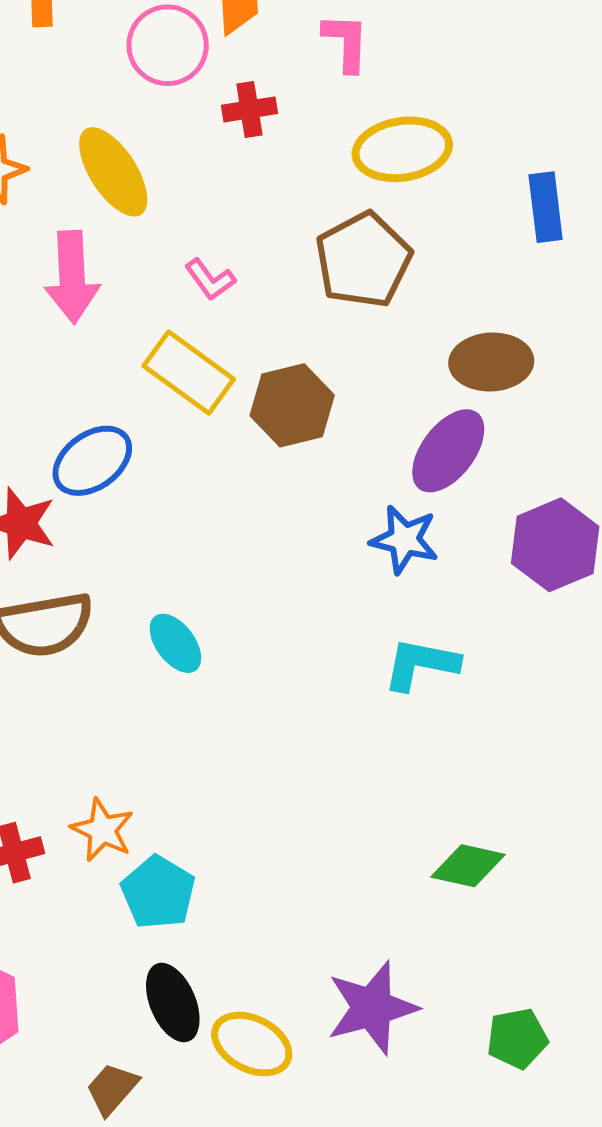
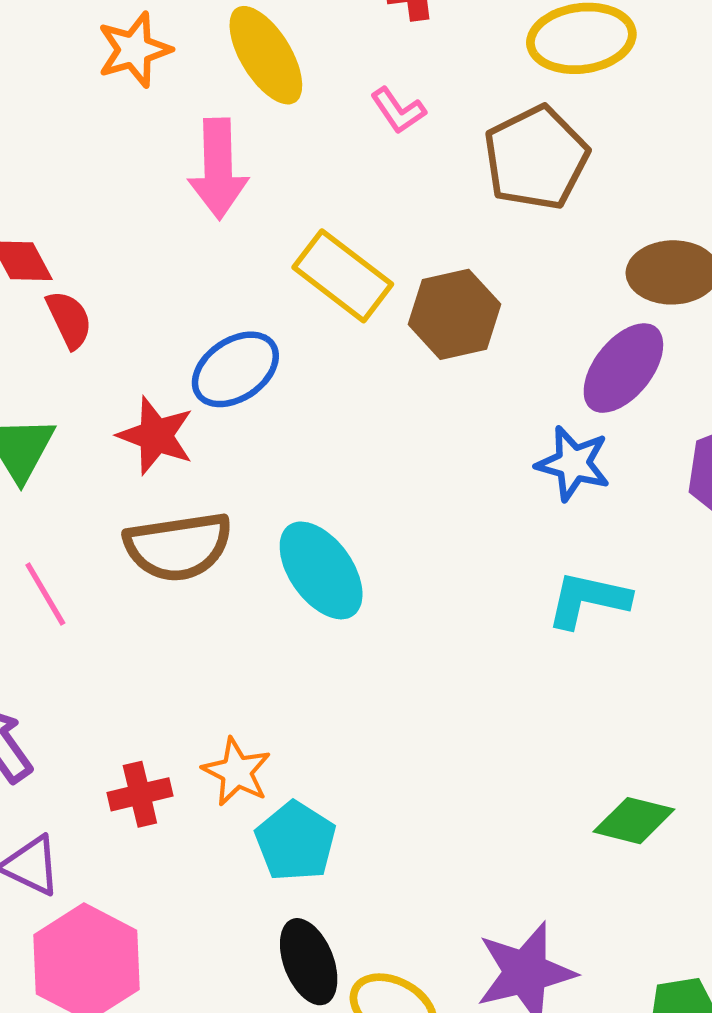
pink L-shape: (210, 280) -> (398, 110), moved
cyan ellipse: (175, 643) -> (321, 570), size x1.5

